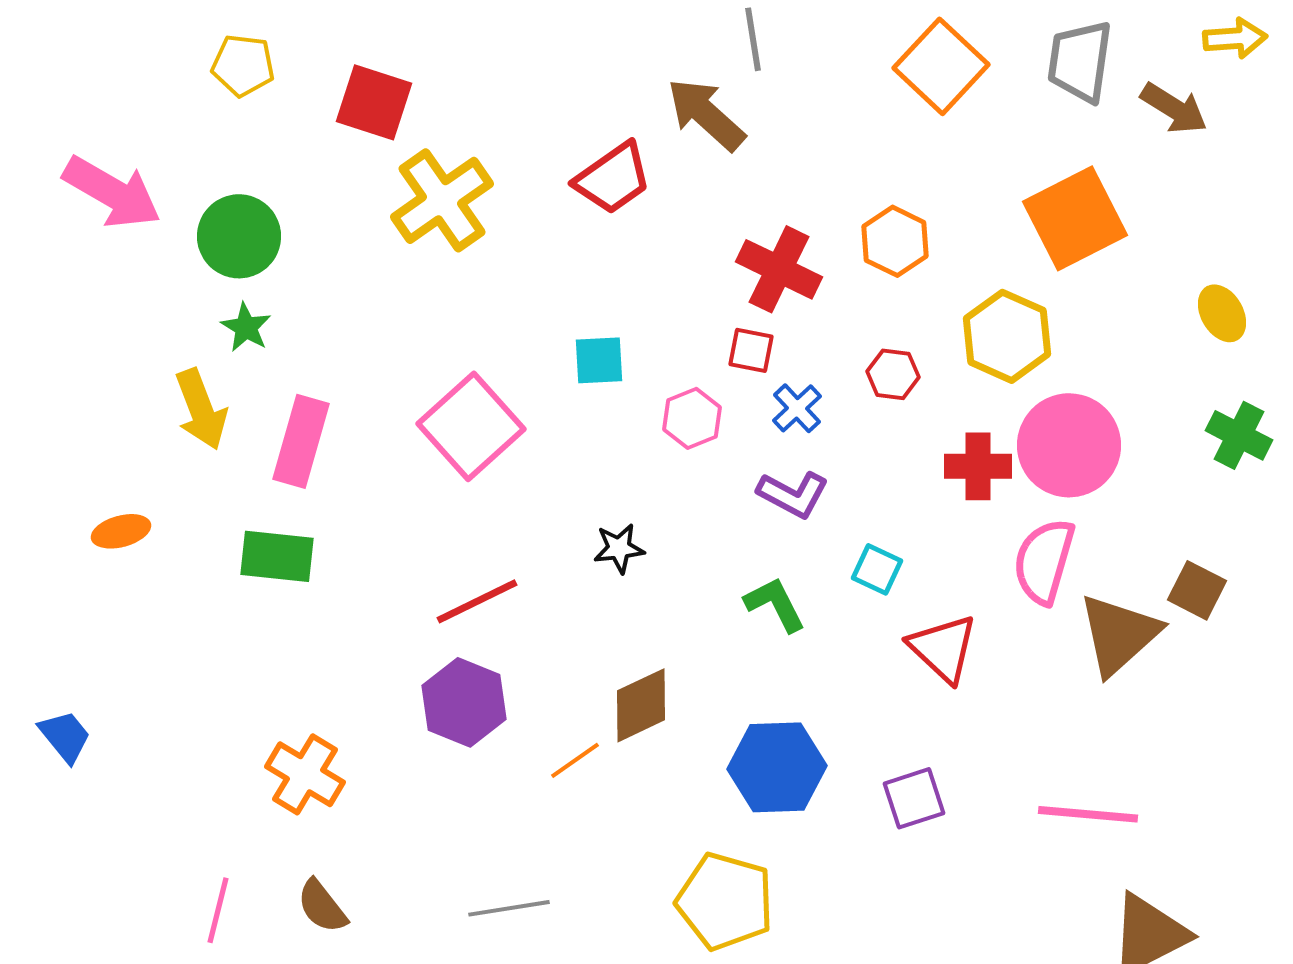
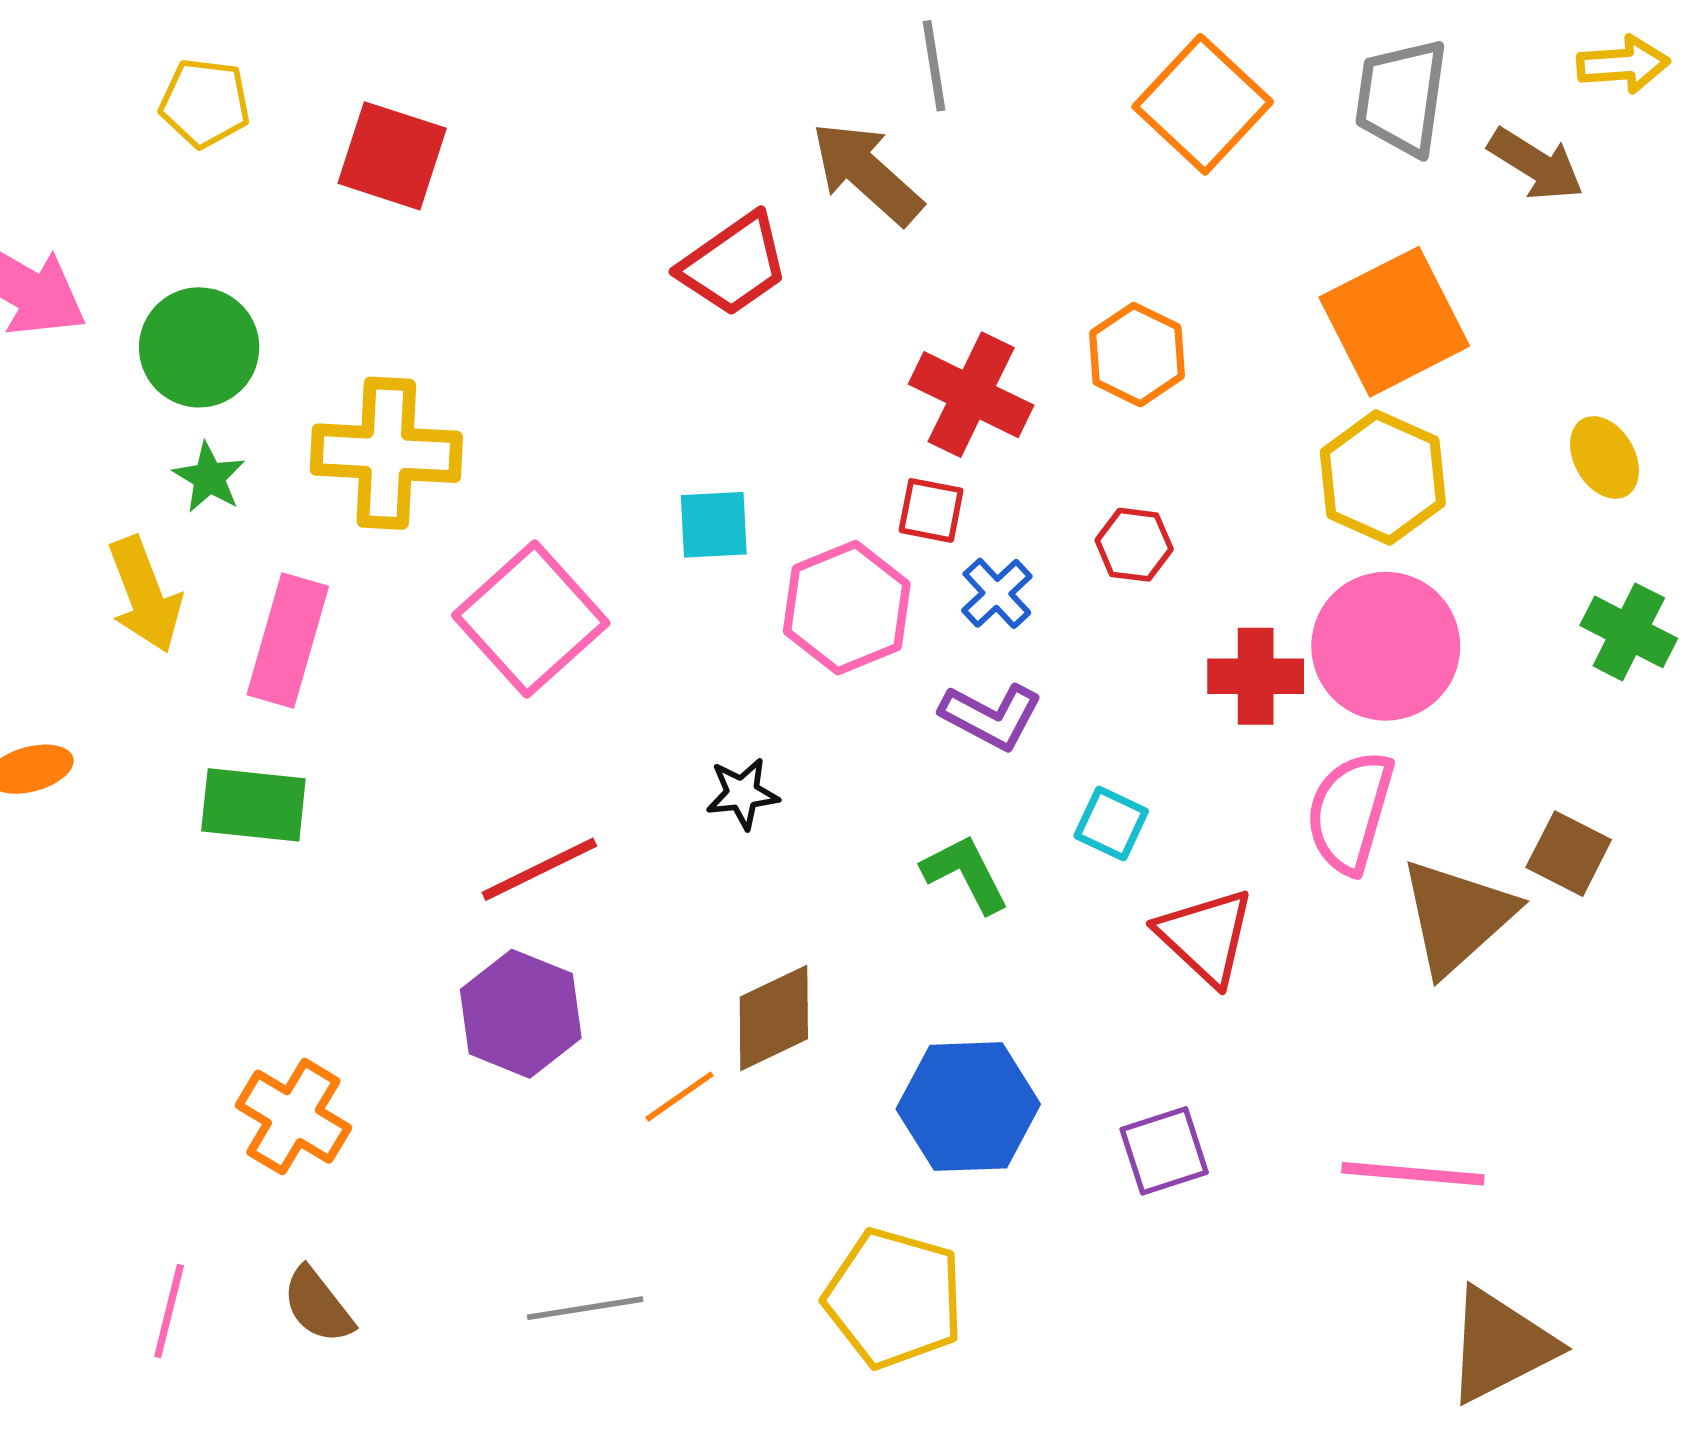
yellow cross: (442, 200) -> (386, 453), moved, turned 38
yellow hexagon: (1007, 336) -> (1383, 478), moved
pink hexagon: (692, 418) -> (847, 608), size x1.5

